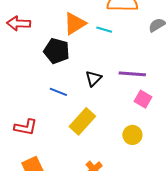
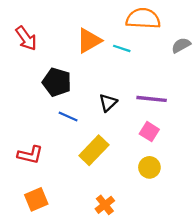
red arrow: (19, 23) -> (26, 38), turned -130
black pentagon: (57, 51) -> (57, 82), moved
pink square: (143, 99) -> (149, 132), moved

